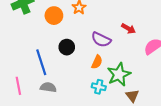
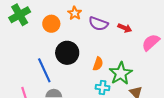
purple semicircle: (101, 40) -> (98, 24), moved
black circle: (67, 47) -> (67, 53), size x1.5

